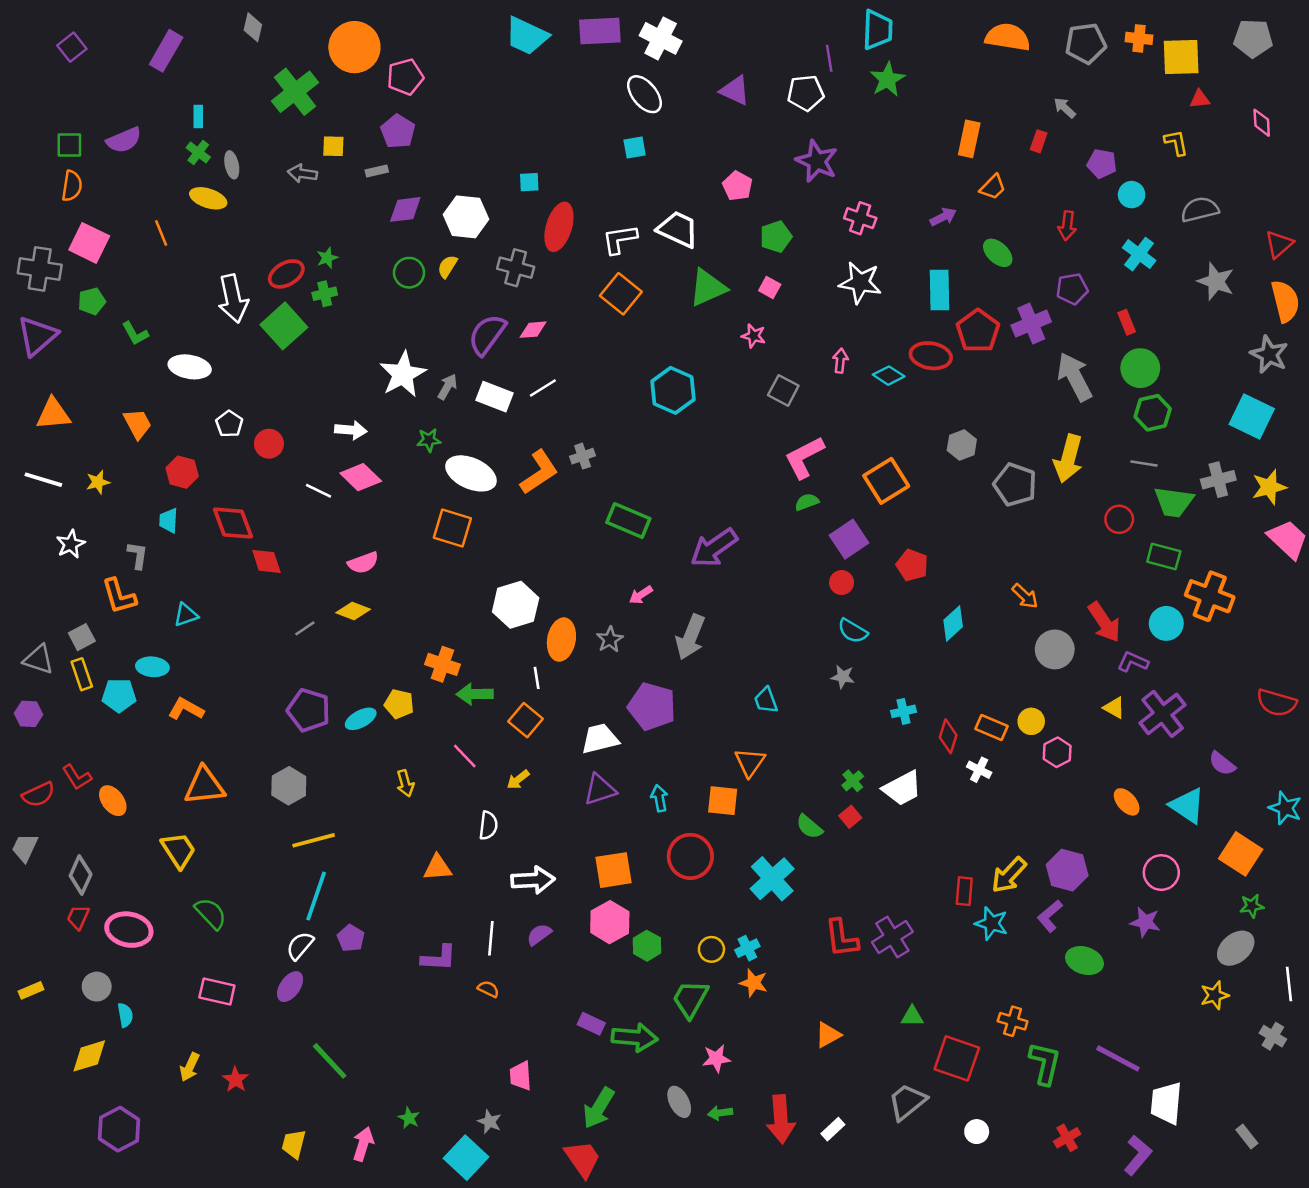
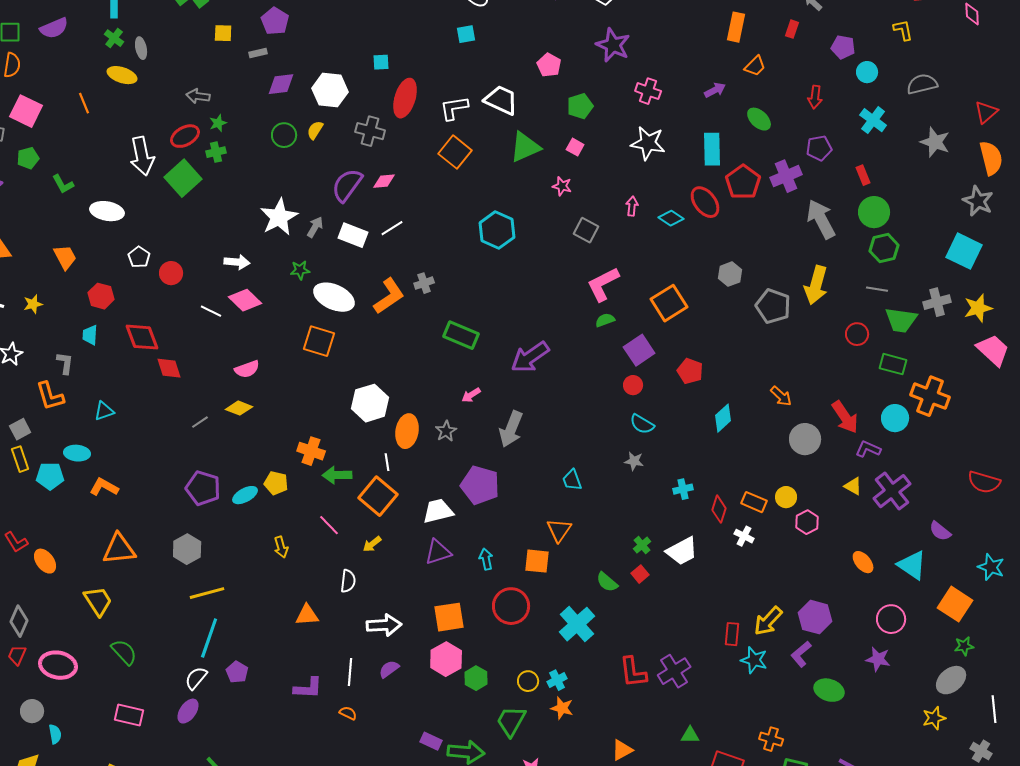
gray arrow: (302, 174) -> (198, 96), moved
red ellipse: (931, 356) -> (705, 202), turned 44
orange square: (526, 720) -> (378, 496), size x1.4

